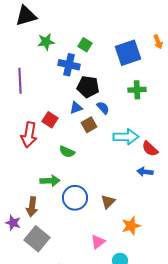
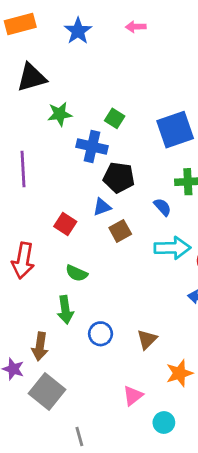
blue semicircle: (103, 108) -> (162, 207), moved
red arrow: (29, 135) -> (23, 261), moved
green semicircle: (67, 152) -> (77, 273), moved
green arrow: (50, 181) -> (65, 310), turned 84
blue circle: (75, 198) -> (101, 334), size x0.7

